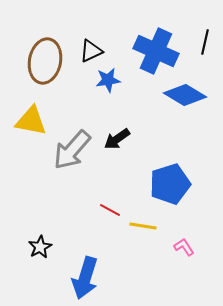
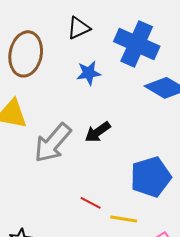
black triangle: (91, 51) -> (79, 28), moved

